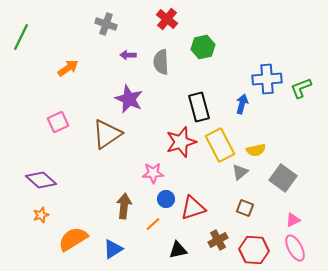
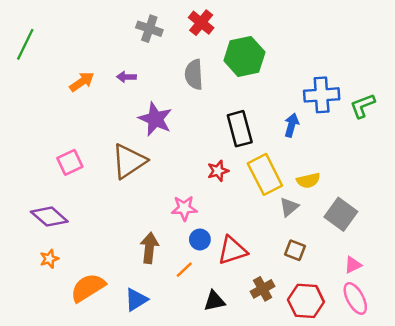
gray cross: (106, 24) -> (149, 29), moved
green hexagon: (203, 47) -> (244, 56), size x1.4
purple arrow: (128, 55) -> (126, 77), moved
pink square: (58, 122) -> (70, 162), moved
red star: (181, 142) -> (218, 171), size x0.6

